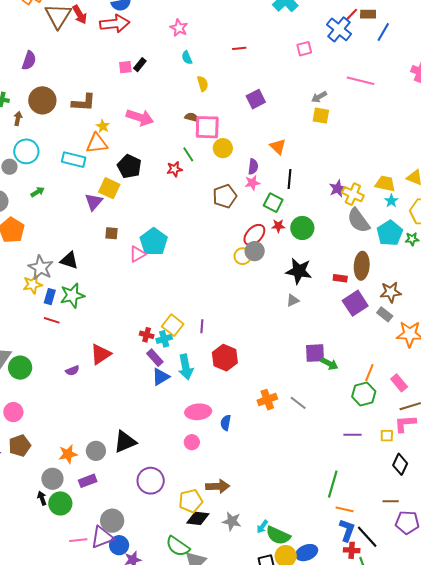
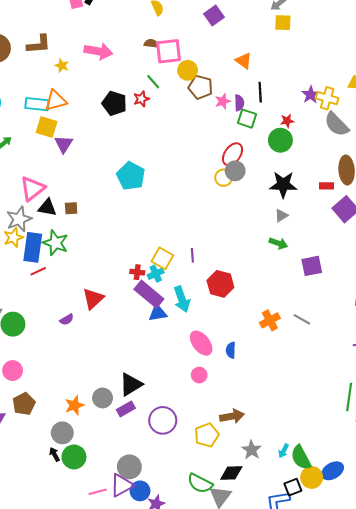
orange triangle: (97, 143) -> (56, 100), moved
black pentagon: (129, 166) -> (114, 103), moved
purple semicircle: (253, 167) -> (239, 103), moved
yellow square: (109, 188) -> (47, 127), moved
brown pentagon: (225, 196) -> (200, 87), moved, turned -30
red star: (278, 226) -> (287, 121), moved
brown square: (112, 233) -> (71, 208), moved
pink triangle: (137, 254) -> (32, 189), moved, size x1.5
gray star: (41, 268) -> (19, 219), turned 30
green star: (72, 295) -> (56, 243), turned -30
blue rectangle: (50, 297) -> (33, 247), size x1.8
red line: (52, 320) -> (38, 271), turned -35
purple rectangle: (155, 358) -> (149, 294), size x1.6
green arrow: (329, 364) -> (278, 243), moved
blue triangle: (161, 377) -> (158, 313), turned 30
pink ellipse: (198, 412) -> (201, 343), turned 65
purple rectangle: (88, 481) -> (126, 409), moved
black diamond: (198, 518) -> (231, 473), moved
gray star: (232, 521) -> (252, 450), turned 30
green semicircle: (278, 535) -> (301, 458), turned 45

